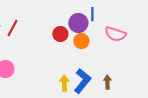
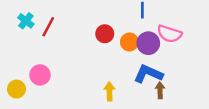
purple circle: (78, 23) -> (148, 43), moved
blue L-shape: (82, 81) -> (148, 74), moved, turned -105

